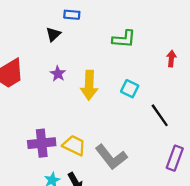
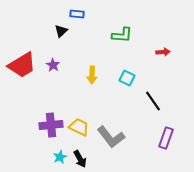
red arrow: (171, 59) -> (163, 52), turned 80
purple star: (58, 74) -> (53, 65), moved
yellow arrow: (89, 85) -> (92, 75), size x0.7

